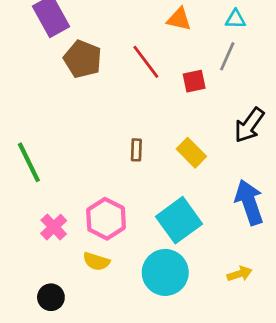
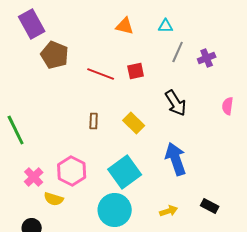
gray line: (227, 56) -> (178, 52), moved
red line: (146, 62) -> (101, 74), moved, turned -32
black arrow: (249, 125) -> (176, 103), turned -68
yellow semicircle: (96, 261) -> (54, 199), moved

